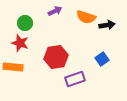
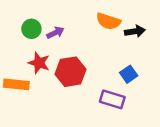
purple arrow: (55, 11) -> (55, 33), moved
red star: (20, 43) -> (39, 63), moved
purple rectangle: (75, 79) -> (112, 99), moved, turned 36

